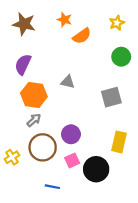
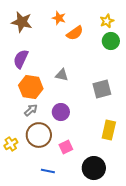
green circle: (121, 57) -> (111, 41), moved
purple circle: (71, 134) -> (61, 112), moved
black circle: (96, 169) -> (94, 168), moved

